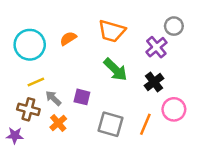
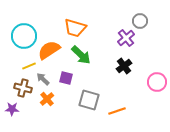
orange trapezoid: (112, 31) -> (75, 28), moved
orange semicircle: (68, 38) -> (49, 50), moved, size x1.6
green arrow: (115, 70) -> (81, 55), moved
pink circle: (174, 109) -> (157, 82), moved
orange line: (145, 124) -> (117, 111), moved, turned 48

